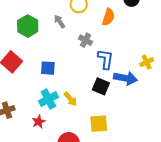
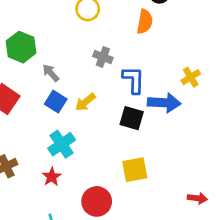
orange semicircle: (108, 17) -> (145, 22), moved
gray arrow: (60, 21) -> (51, 73), moved
blue square: (48, 68) -> (56, 102), turned 35
yellow arrow: (70, 99) -> (85, 102), moved, turned 98

